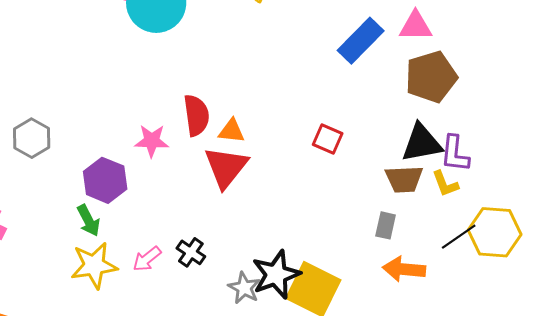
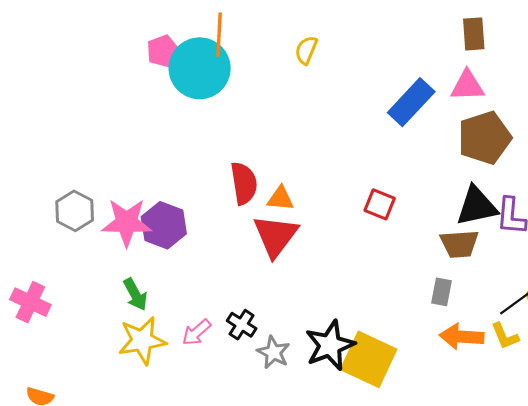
pink star: (152, 141) -> (127, 222), moved, size x1.4
purple hexagon: (105, 180) -> (164, 225), moved
yellow L-shape: (445, 184) -> (505, 336), moved
gray star: (244, 288) -> (273, 352), moved

